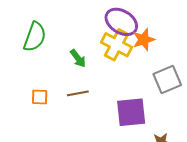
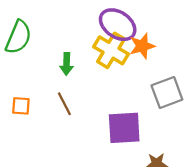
green arrow: (78, 58) -> (67, 64), turned 36
brown line: (78, 93) -> (64, 104), turned 70

